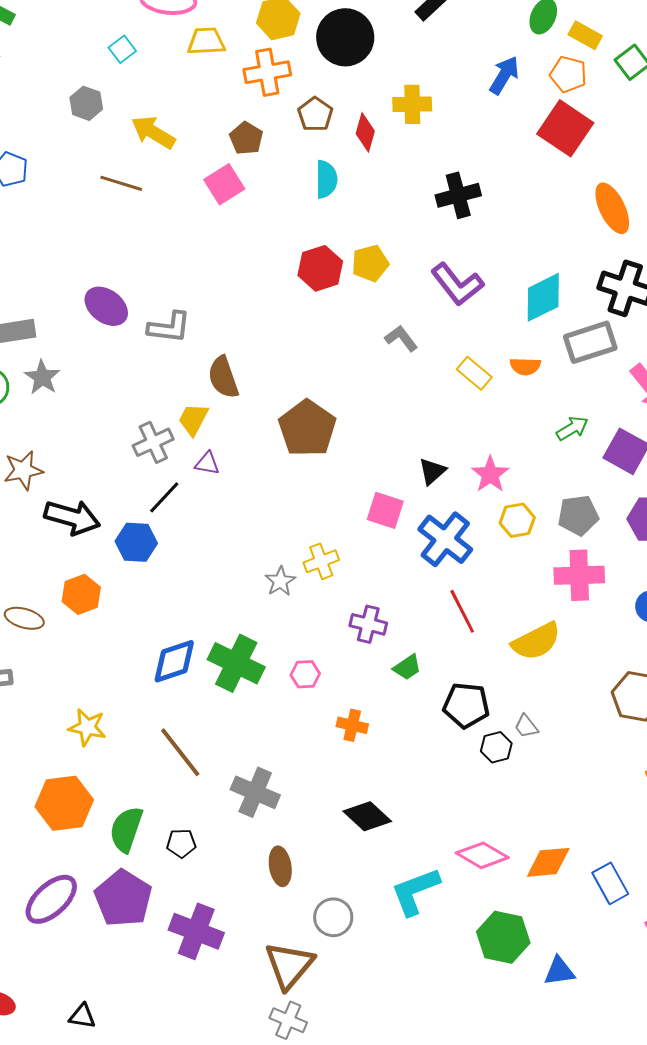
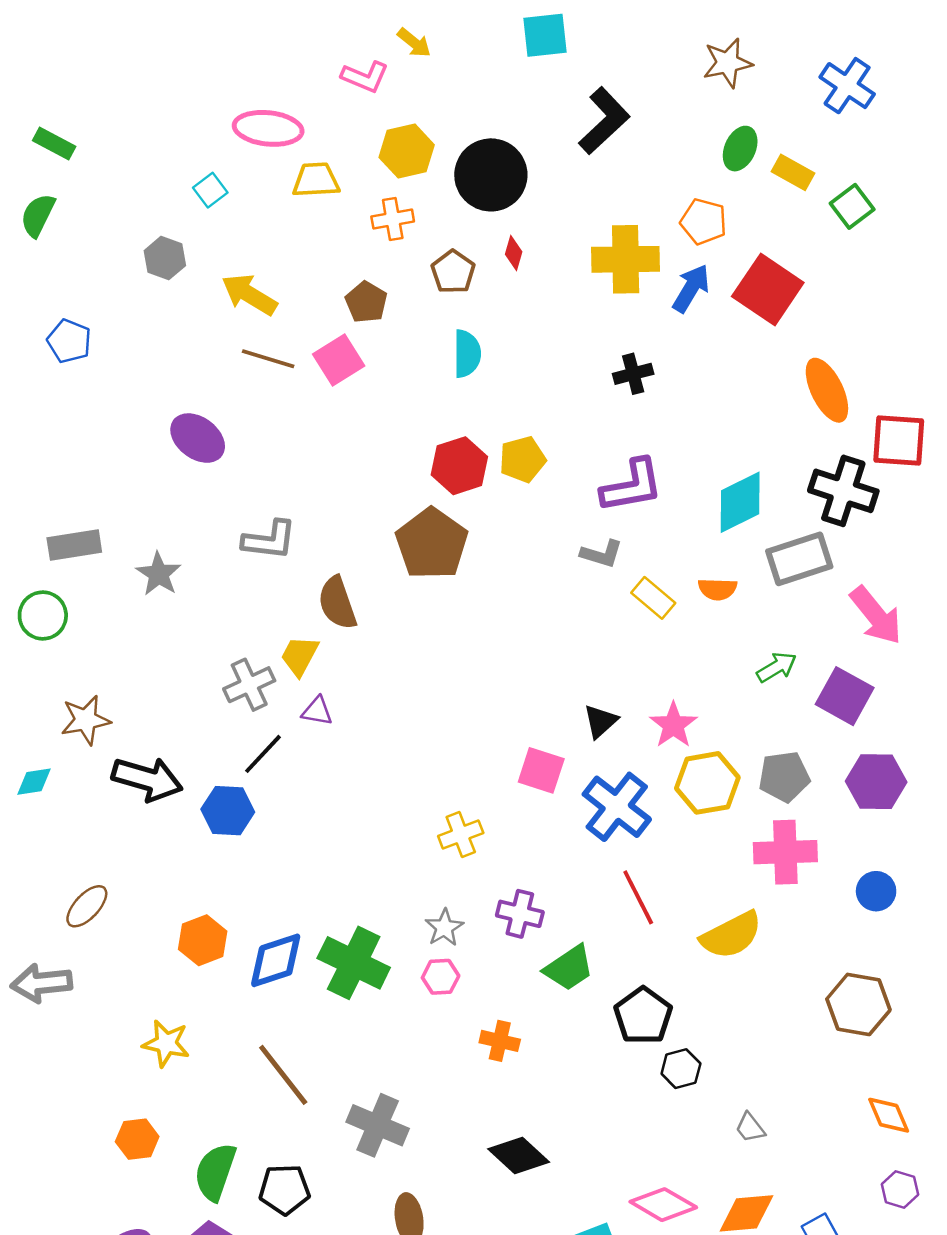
orange cross: (267, 72) -> (393, 219), size x0.7
orange pentagon: (568, 74) -> (704, 222), moved
blue arrow: (504, 75) -> (691, 288), moved
yellow cross: (412, 104) -> (626, 259), moved, size x1.4
red diamond: (365, 132) -> (514, 253), moved, size x0.7
brown line: (121, 183) -> (268, 359), moved
black cross: (458, 195) -> (633, 374), size x0.7
purple L-shape: (457, 284) -> (632, 486), turned -62
purple ellipse: (106, 306) -> (198, 438), moved
gray L-shape: (401, 338) -> (602, 554), moved, turned 144
gray star: (42, 377) -> (159, 574), moved
brown pentagon: (307, 428) -> (432, 544), moved
yellow hexagon: (517, 520) -> (707, 783), size x1.4
gray star: (280, 581) -> (444, 928), moved
orange hexagon: (81, 594) -> (203, 940), moved
brown ellipse: (24, 618) -> (87, 906), turned -63
green trapezoid: (407, 667) -> (569, 968), size x1.4
black pentagon: (466, 705) -> (643, 1016), turned 30
gray trapezoid: (526, 726) -> (750, 1128), moved
orange hexagon: (64, 803) -> (137, 1139), size x0.6
black pentagon: (181, 843) -> (284, 1189), size x1.4

